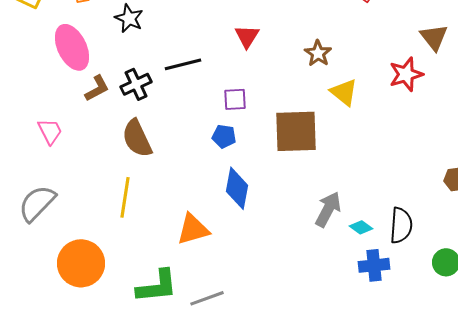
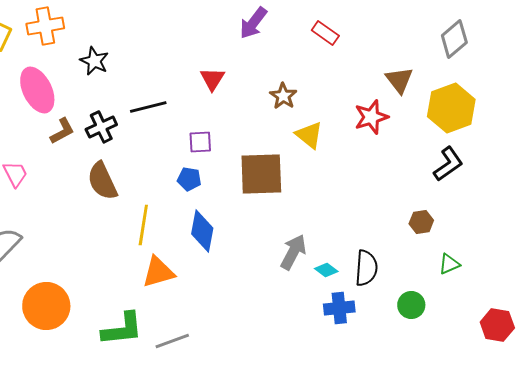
yellow line: (125, 197) -> (143, 225), moved

